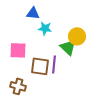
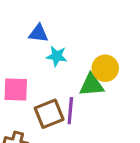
green triangle: (68, 47) -> (92, 85), turned -48
brown square: (40, 66) -> (49, 114), turned -30

